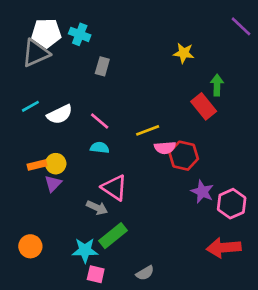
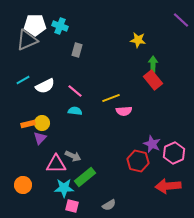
green arrow: (217, 85) -> (153, 64), moved
red hexagon: (184, 156) -> (138, 161), moved
pink triangle: (114, 188) -> (56, 164), moved, turned -35

